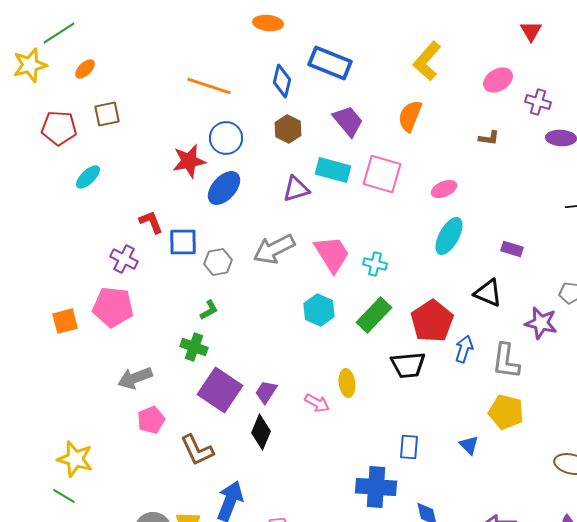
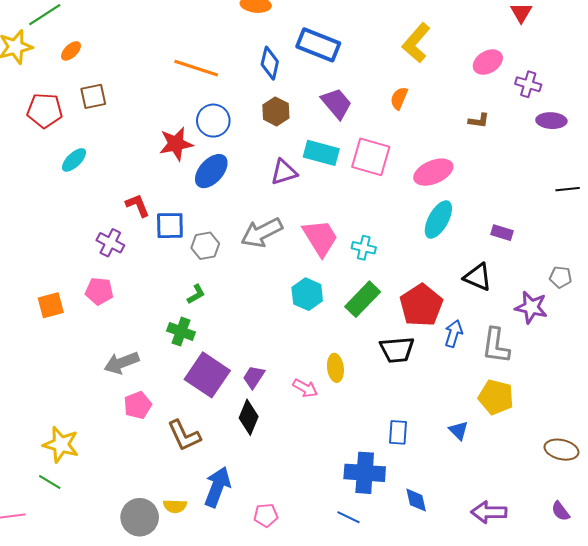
orange semicircle: (410, 116) -> (399, 98), size x0.7
pink ellipse: (444, 189) -> (433, 172), size x1.5
pink pentagon: (113, 307) -> (99, 291), size x0.7

